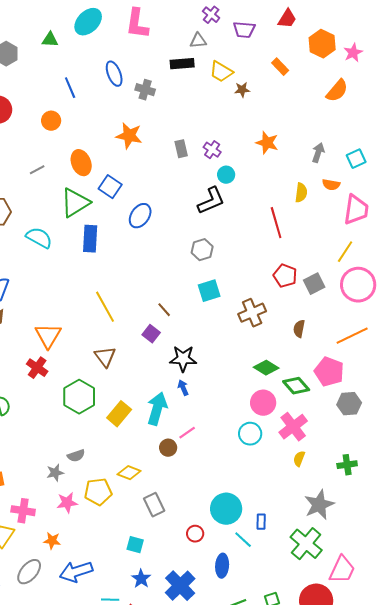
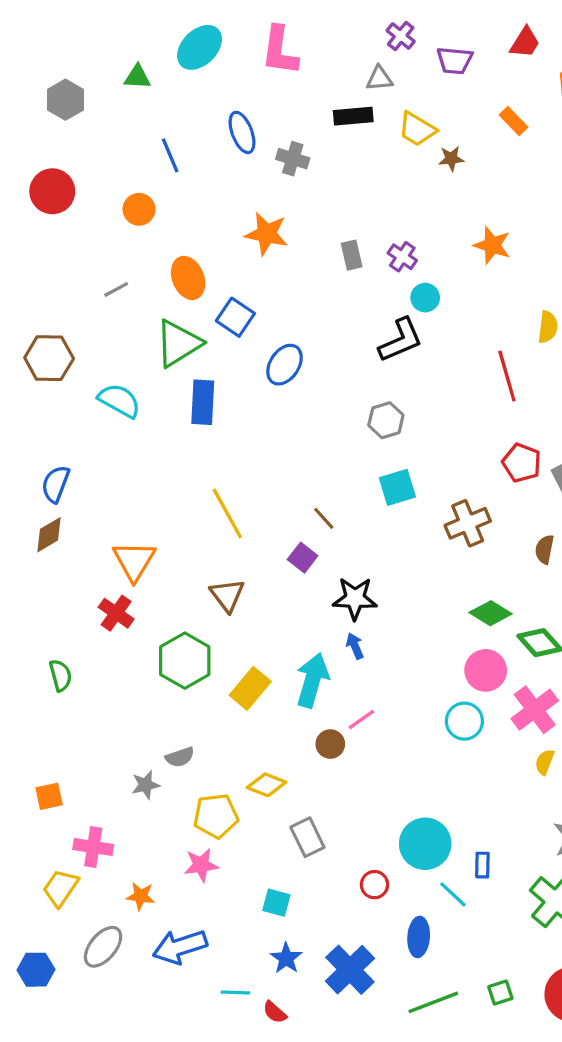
pink star: (67, 503) -> (201, 865), moved

